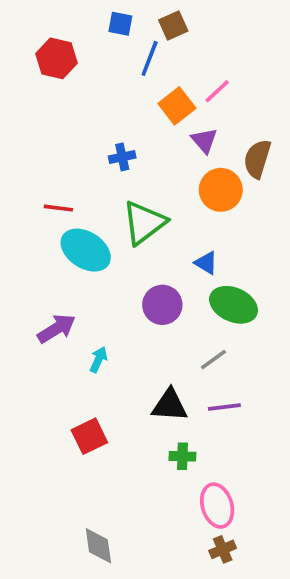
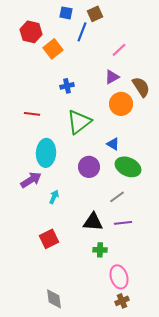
orange square: (177, 106) -> (53, 49), moved
purple triangle: (204, 141) -> (112, 77), turned 42
brown semicircle: (257, 159) -> (141, 87), turned 130
cyan ellipse: (86, 250) -> (46, 153), moved, turned 60

